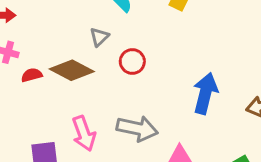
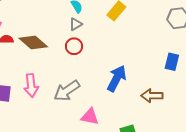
gray triangle: (99, 37) -> (76, 24), moved
gray arrow: (137, 129) -> (67, 91), turned 120

